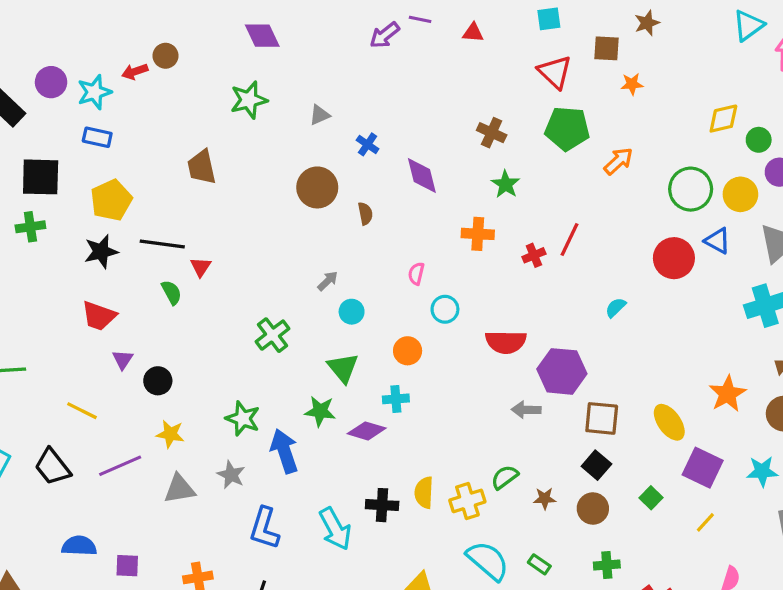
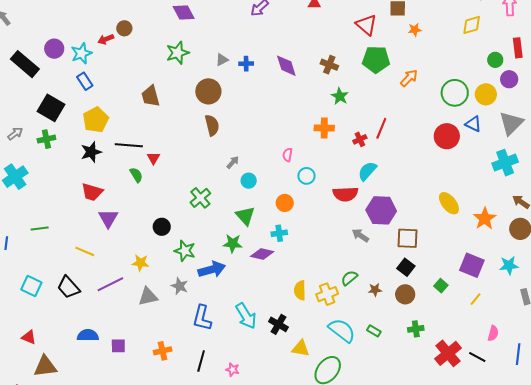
yellow diamond: (723, 119) -> (472, 25), moved
blue rectangle: (97, 137) -> (85, 81), turned 48
blue cross: (368, 144) -> (246, 64), moved, turned -32
purple diamond: (422, 175) -> (286, 66), moved
black square: (41, 177) -> (51, 108), turned 32
brown circle: (317, 187) -> (208, 91), moved
brown semicircle: (365, 214) -> (212, 125), moved, size x1.5
cyan semicircle: (616, 308) -> (367, 171), moved, size x1.5
purple triangle: (123, 360) -> (108, 218), size x1.5
black circle: (158, 381) -> (162, 227), moved
gray arrow: (526, 410) -> (360, 235), turned 36
yellow ellipse: (669, 422) -> (449, 203), moved
blue arrow: (284, 451) -> (212, 269), turned 96
black cross: (382, 505) -> (278, 324), moved, turned 30

